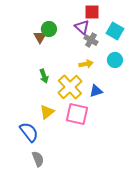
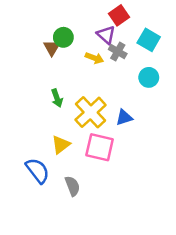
red square: (92, 12) -> (119, 15), turned -35
yellow arrow: (86, 64) -> (94, 58), moved, turned 32
gray semicircle: (38, 159) -> (72, 186), moved

